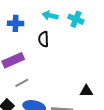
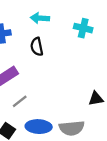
cyan cross: (76, 19) -> (83, 28), moved

